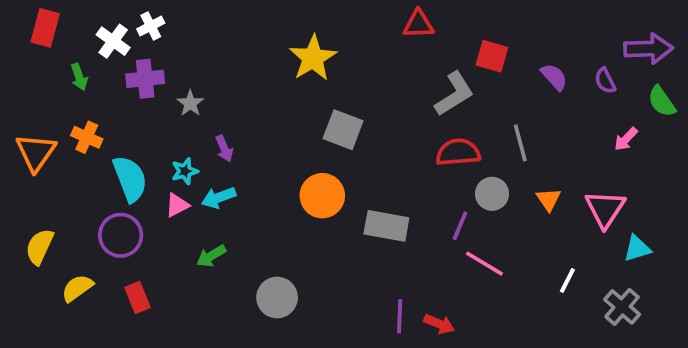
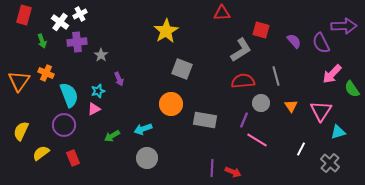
purple semicircle: (605, 81) -> (321, 43), size x1.5
green semicircle: (662, 101) -> (352, 89), moved
pink arrow: (626, 139) -> (332, 74), size x1.5
cyan arrow: (219, 198) -> (143, 129), moved

